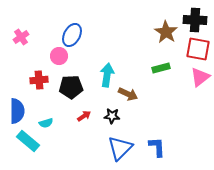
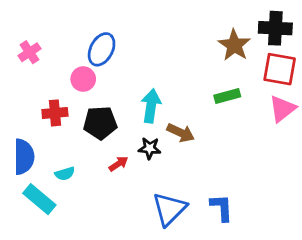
black star: (112, 116) -> (150, 148), moved

